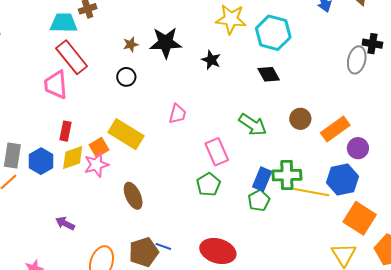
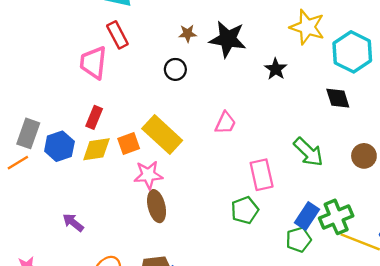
red rectangle: (72, 57) -> (117, 35), size x0.7
pink star: (96, 165) -> (148, 175), moved
green cross: (287, 175) -> (336, 217), turned -32

